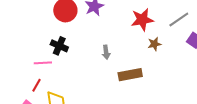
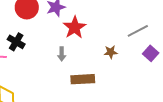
red star: (142, 20) -> (75, 27), moved, turned -30

